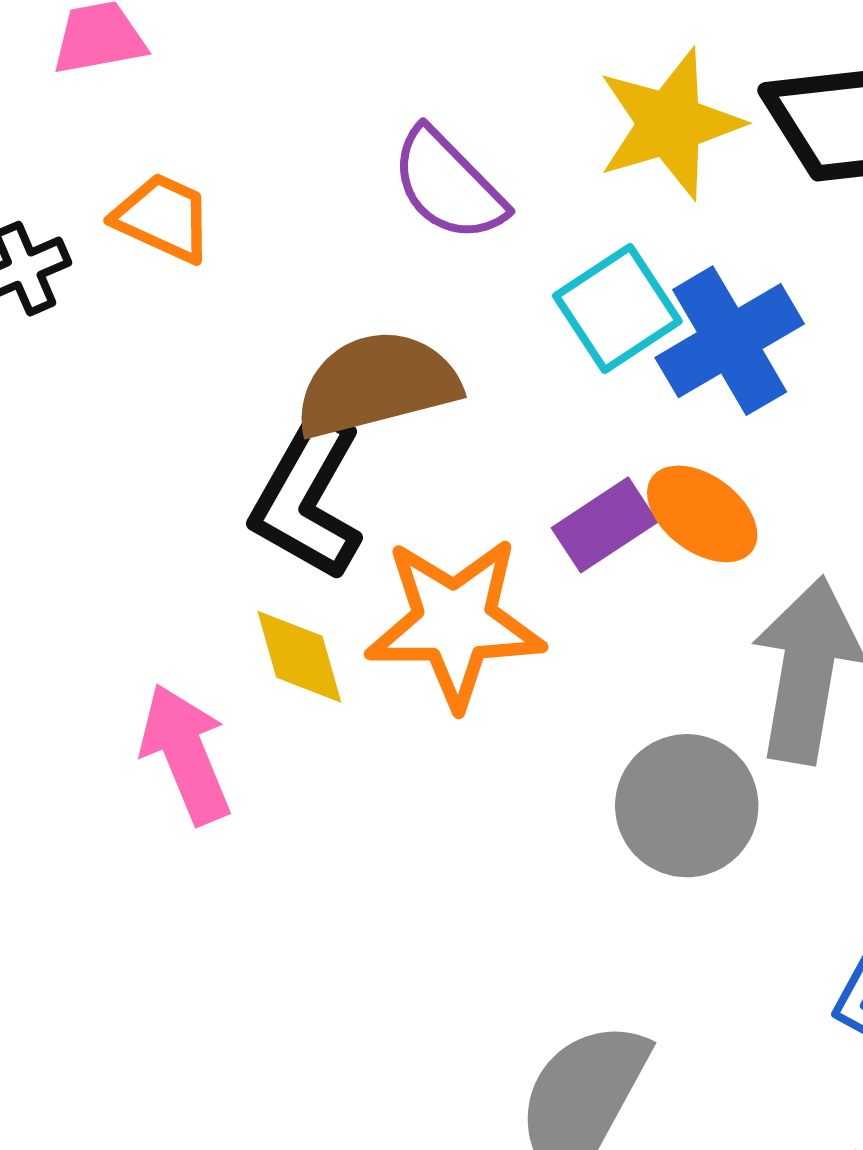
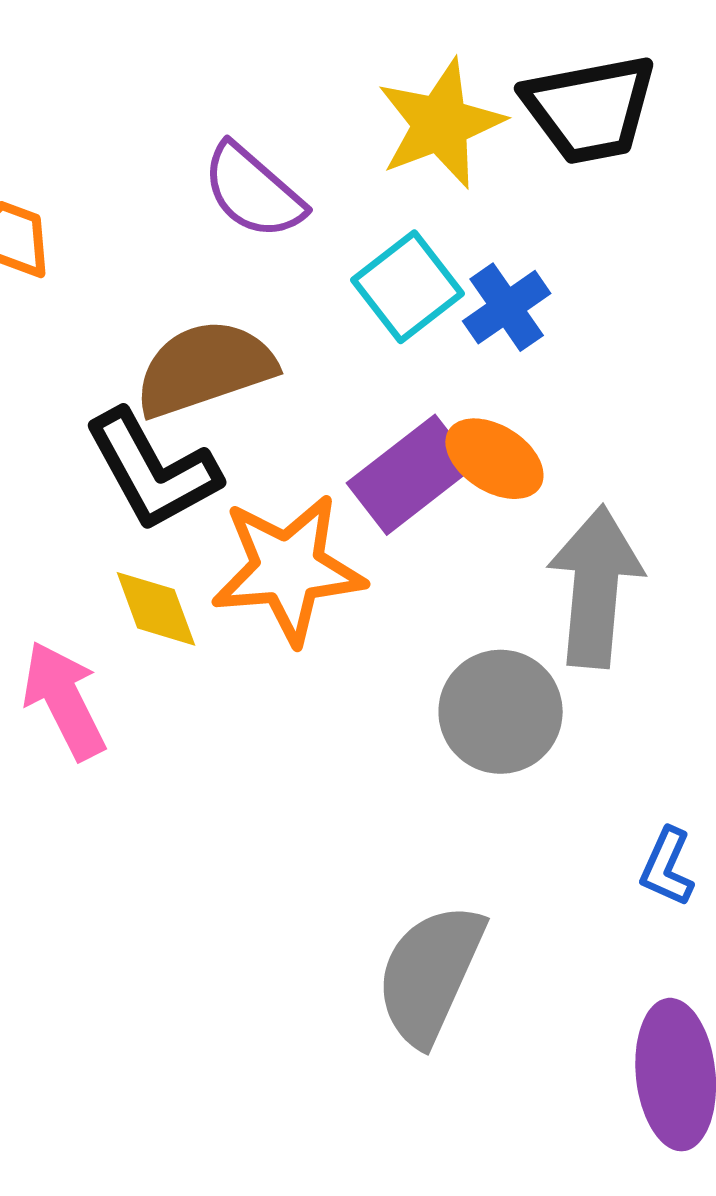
blue cross: (730, 341) -> (507, 307), size x0.7
black L-shape: (308, 497) -> (152, 470), turned -54
purple rectangle: (604, 525) -> (411, 475), size x1.4

